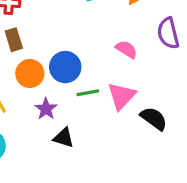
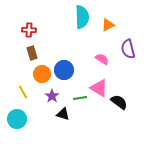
green line: (88, 93) -> (80, 98), moved
pink triangle: (122, 96) -> (99, 88), turned -42

